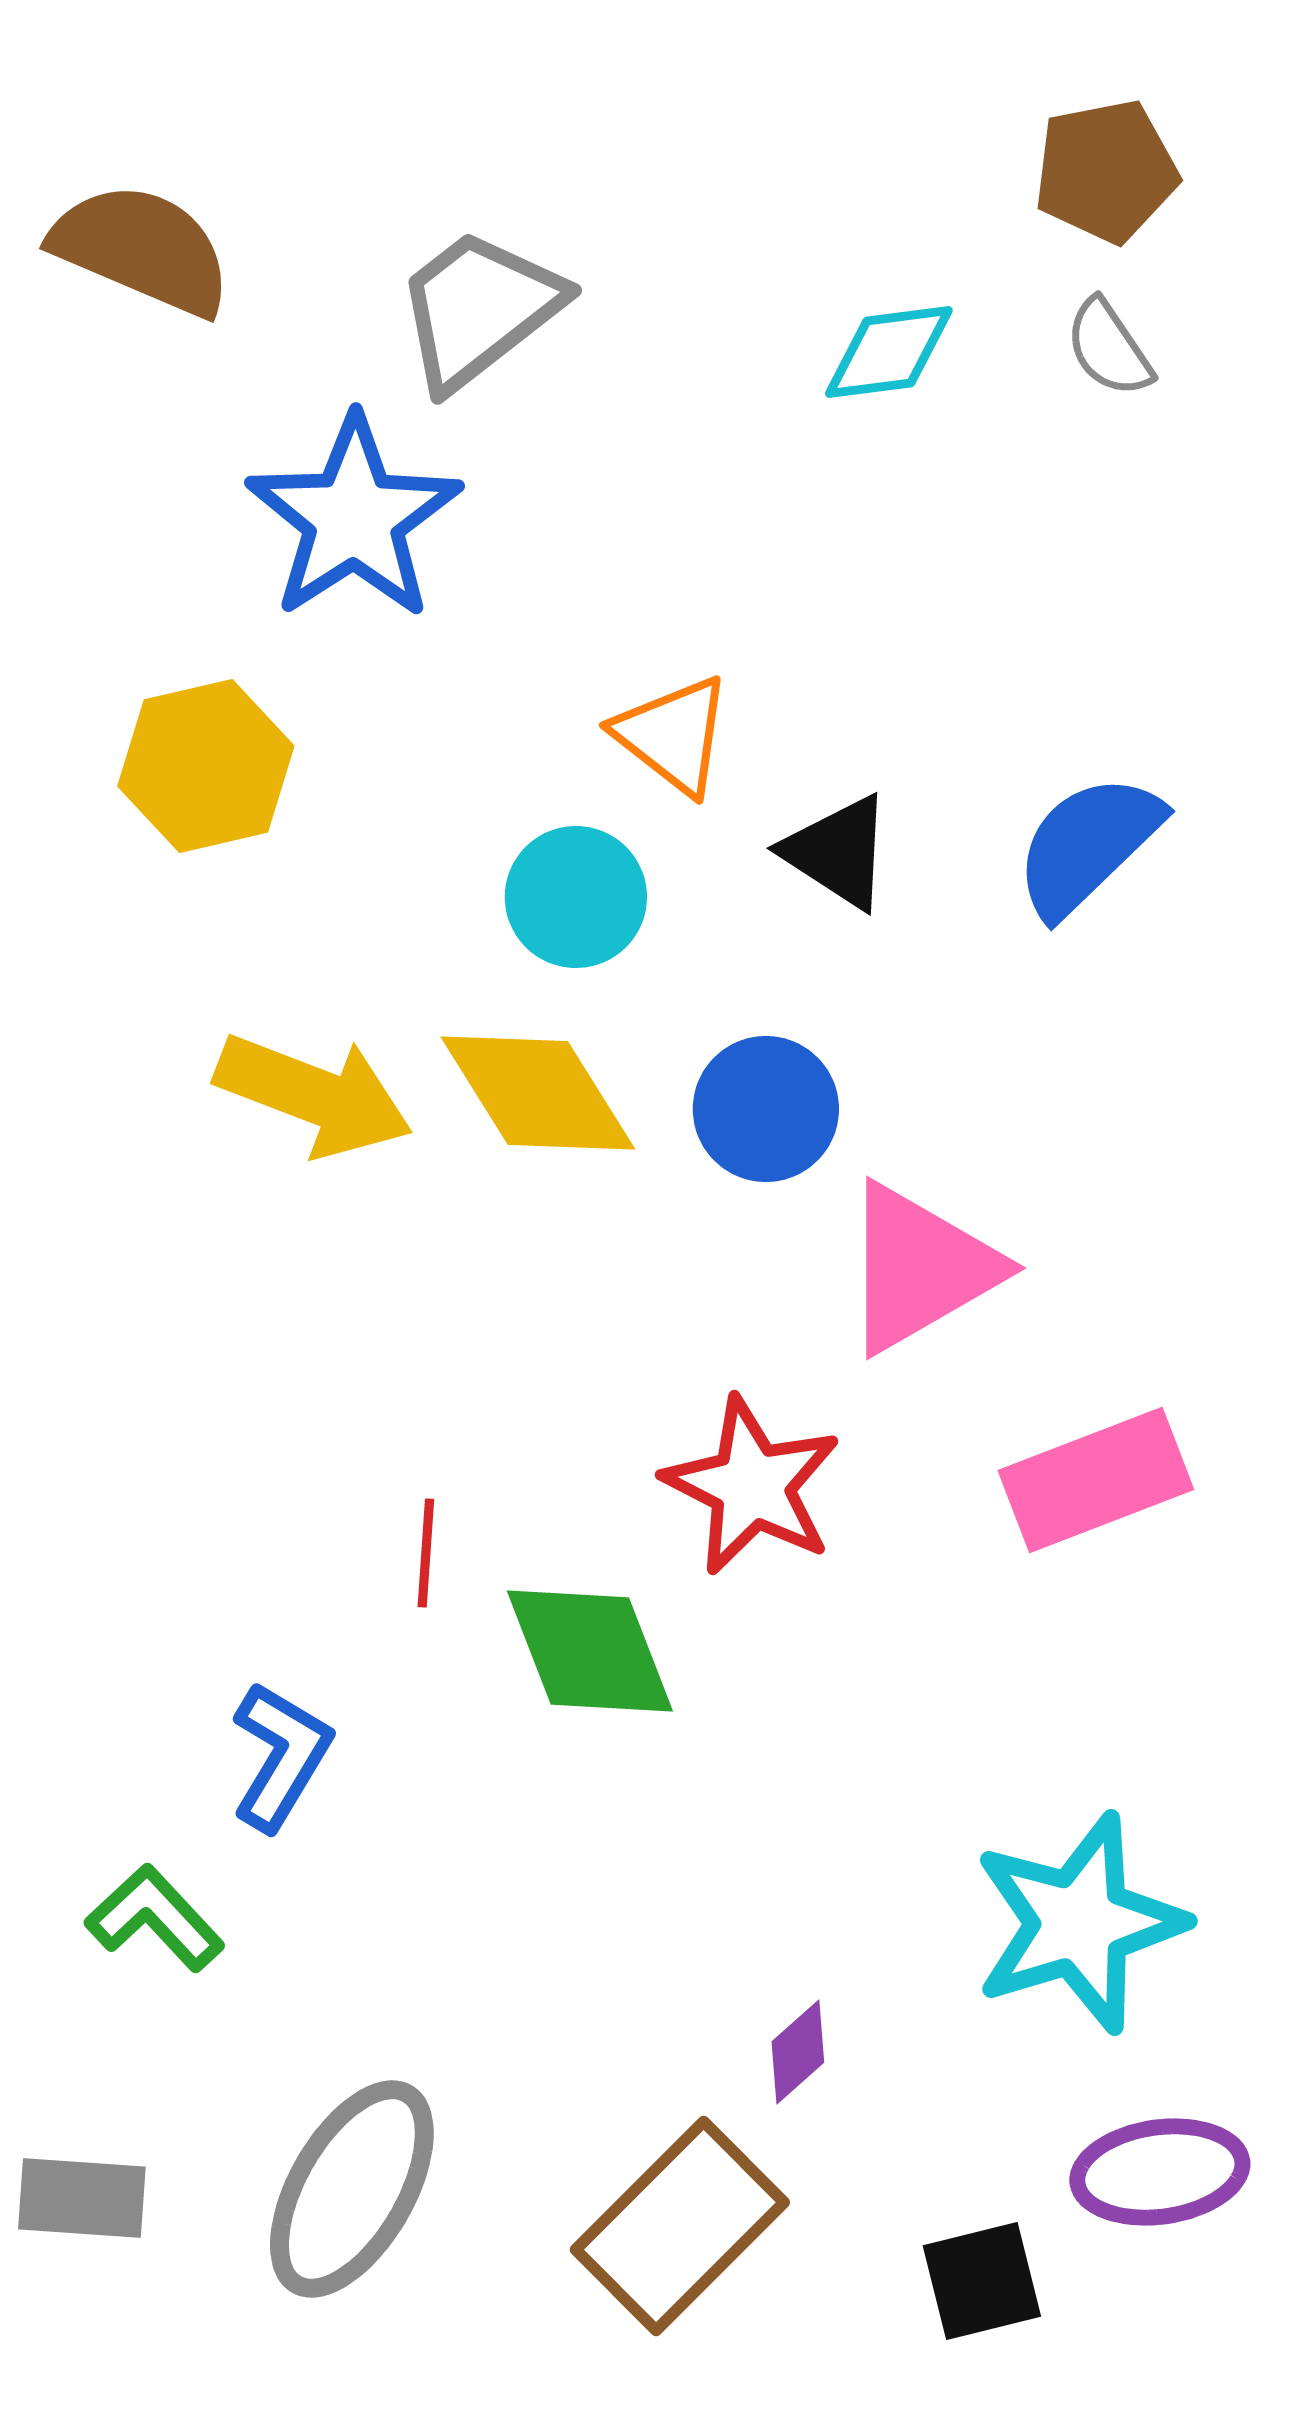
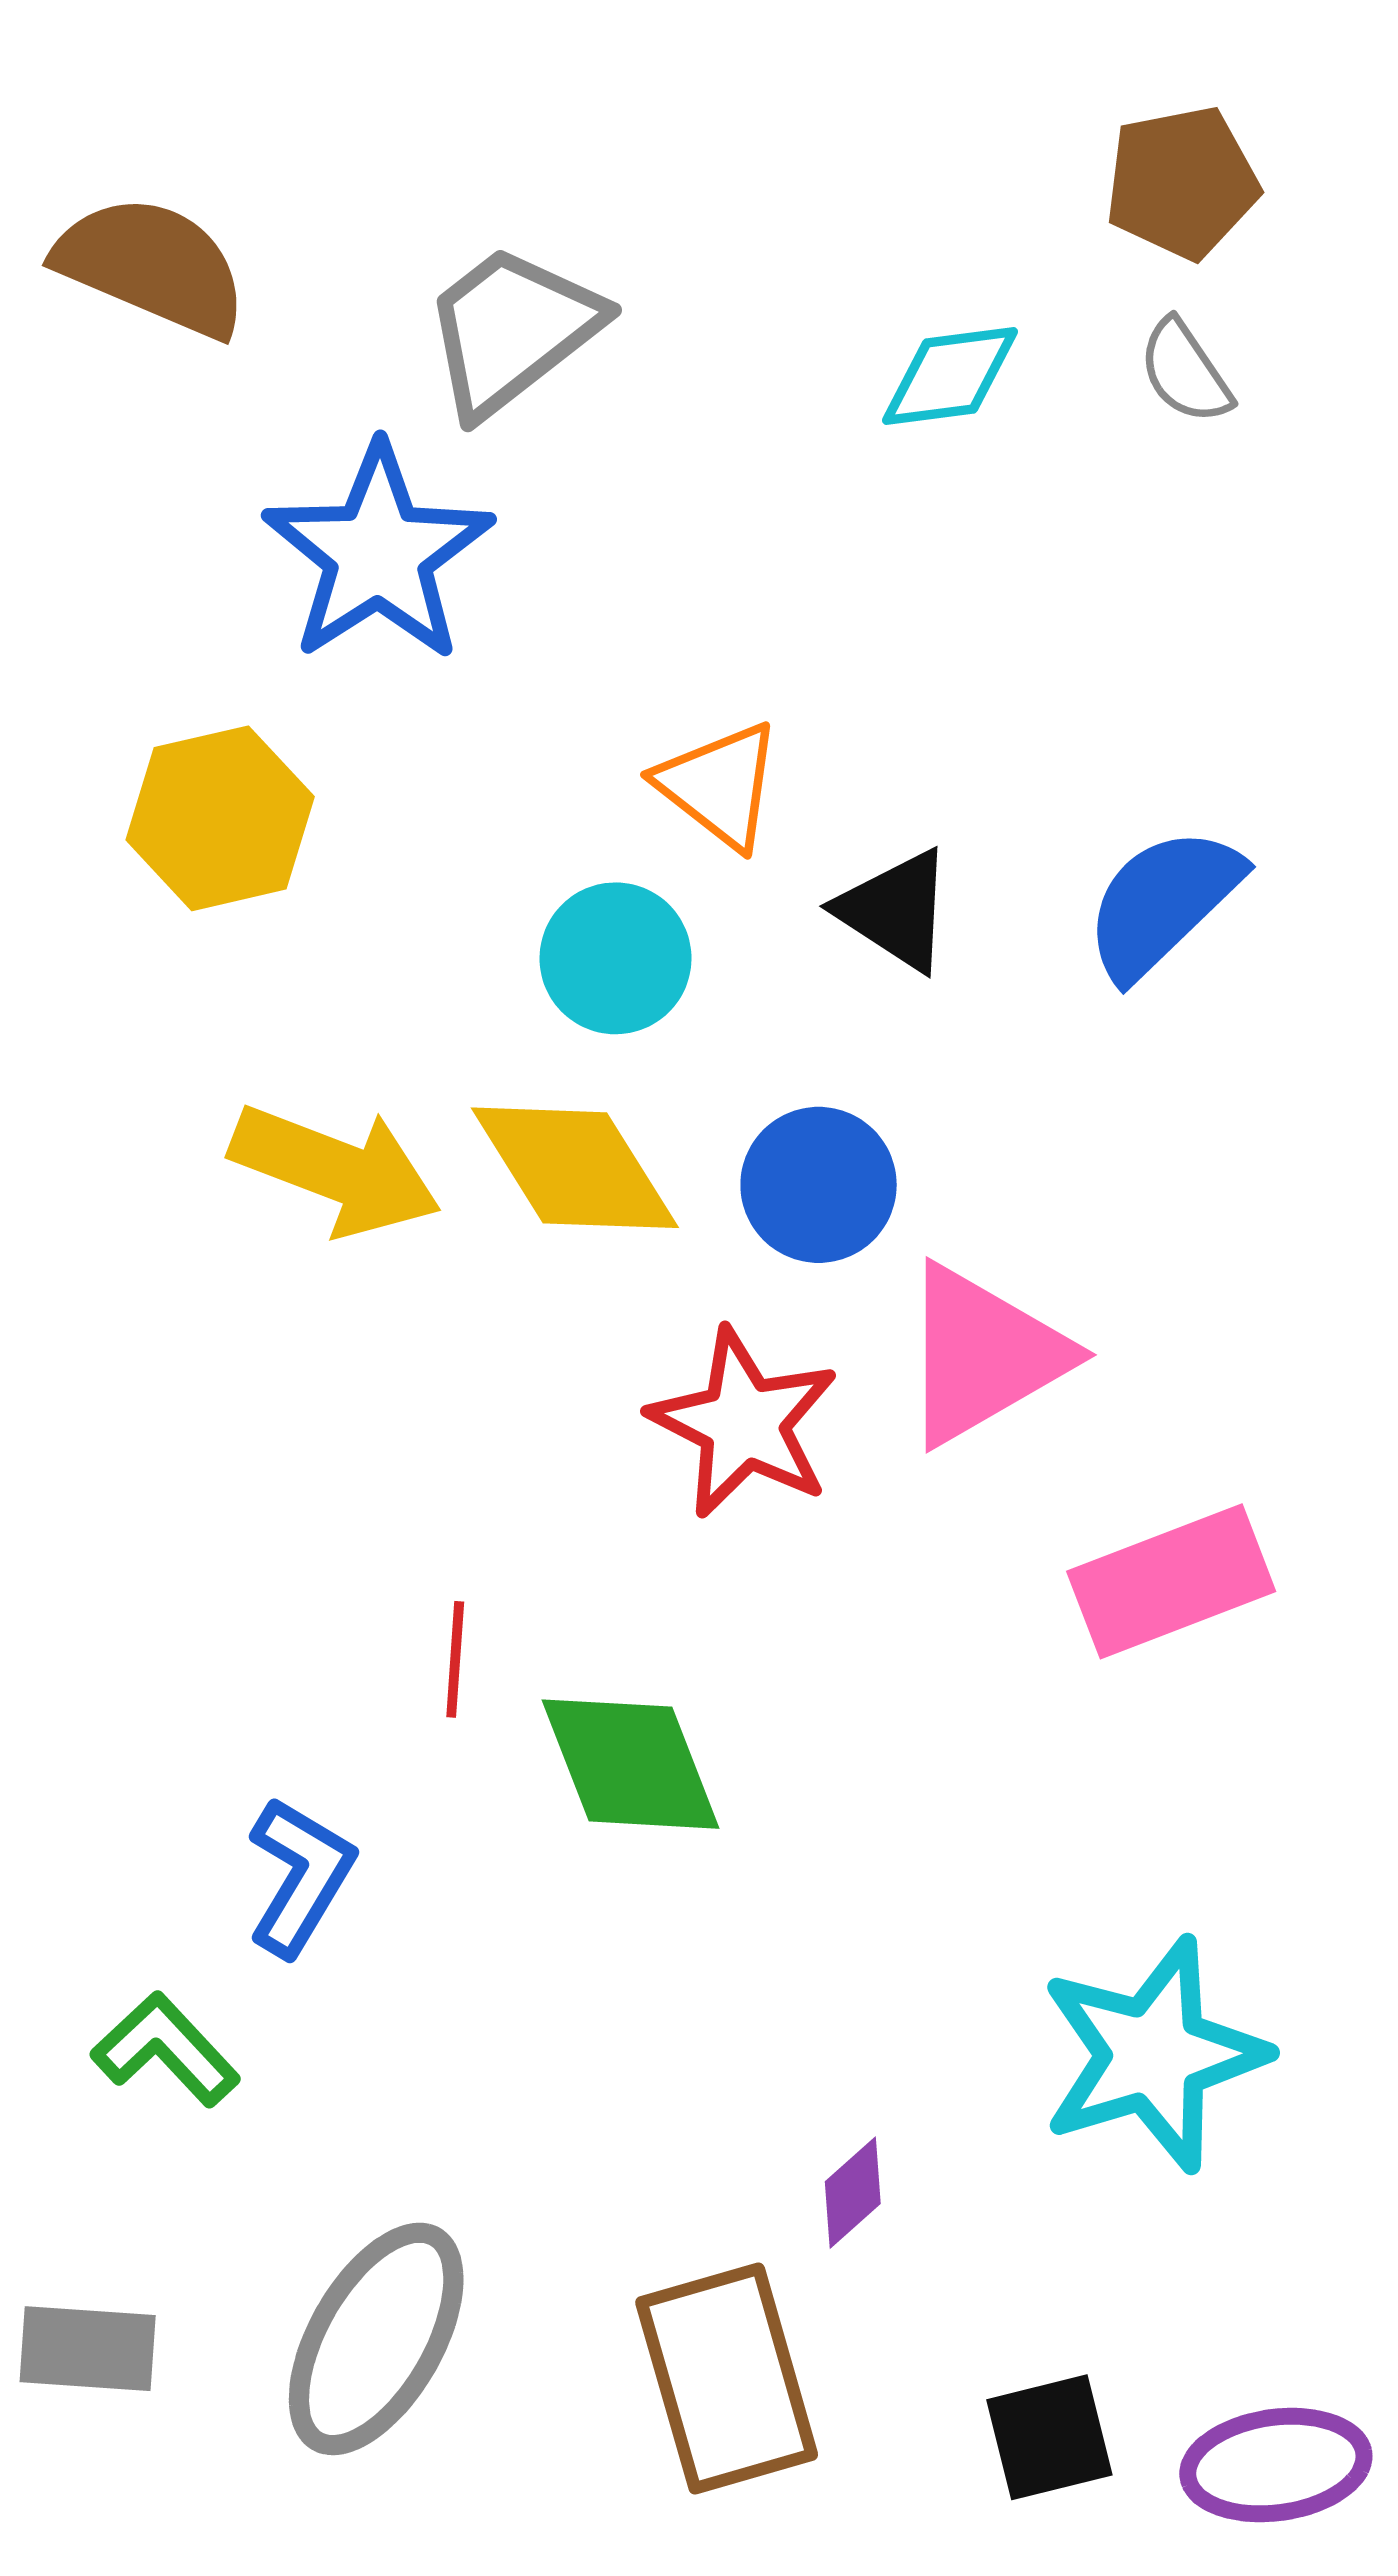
red star: (752, 1486) -> (744, 1423), moved
purple ellipse: (1160, 2172) -> (1276, 2465), moved
brown rectangle: (680, 2226) -> (727, 2379), turned -61

